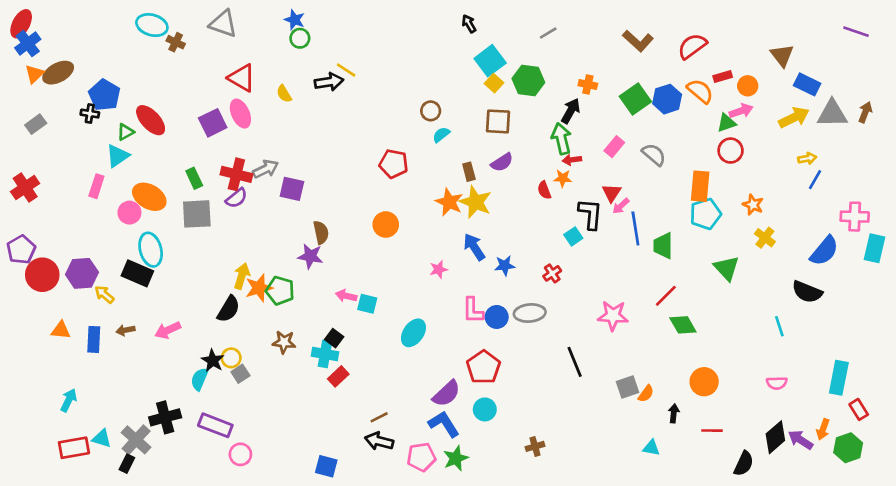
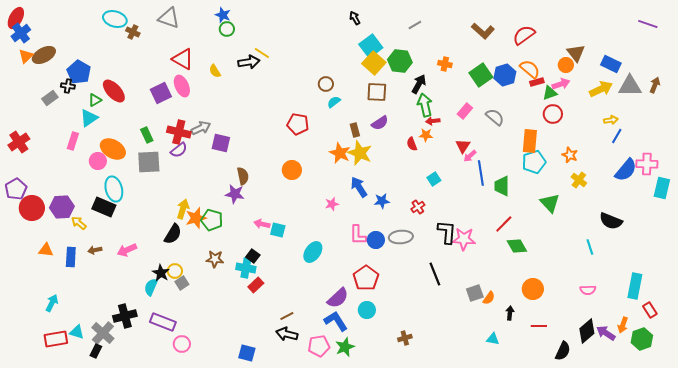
brown triangle: (782, 55) -> (576, 53), moved
red rectangle: (723, 77) -> (537, 82), moved
yellow square: (494, 83) -> (374, 63), size x1.6
black arrow: (571, 111) -> (419, 84), moved
gray rectangle: (36, 124) -> (50, 98), moved
black L-shape: (590, 214) -> (447, 232), moved
blue semicircle: (824, 251) -> (626, 170), moved

